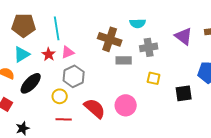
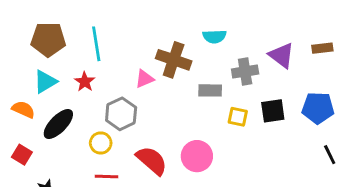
gray cross: (149, 47) -> (245, 71), moved
pink triangle: (68, 52) -> (144, 79), moved
gray rectangle: (124, 60) -> (210, 90), moved
black square: (184, 93) -> (273, 111), moved

